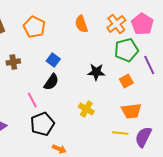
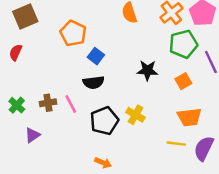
orange pentagon: (34, 27) -> (73, 33), moved
brown cross: (13, 62) -> (48, 103), moved
black semicircle: (51, 82) -> (93, 82), turned 48
black pentagon: (42, 124) -> (104, 121), moved

